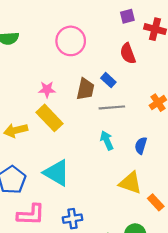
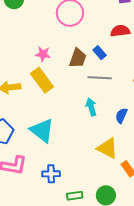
red semicircle: (128, 54) -> (120, 31), turned 96

